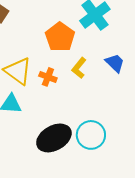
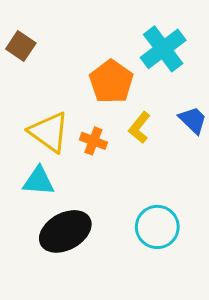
black ellipse: (54, 138) -> (65, 231), moved

